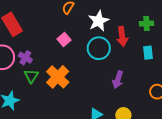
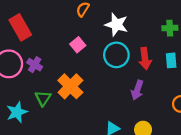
white star: (99, 21) -> (116, 25), turned -30
red arrow: (122, 36) -> (145, 59), moved
green triangle: (31, 76) -> (43, 98), moved

